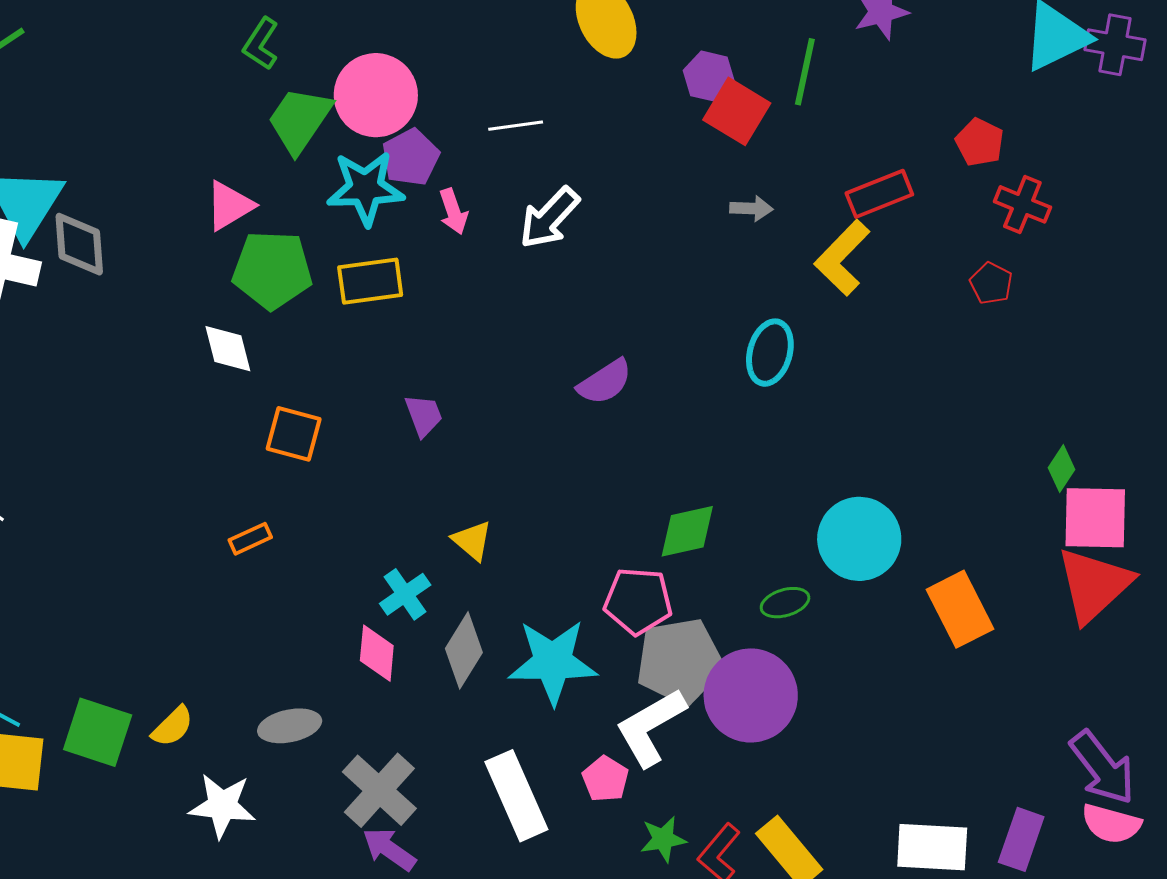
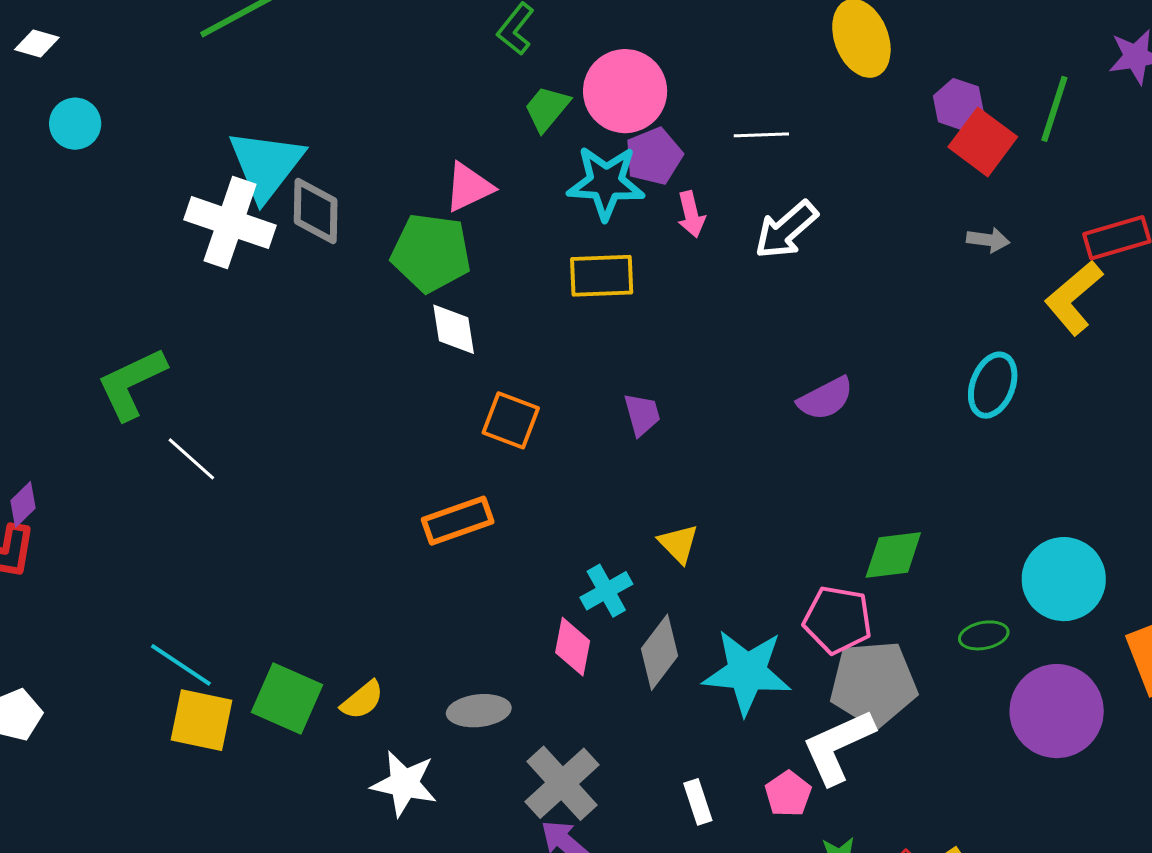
green trapezoid: (300, 120) -> (547, 108), size x0.7
green pentagon: (272, 270) -> (431, 253), moved
orange rectangle: (250, 539) -> (458, 521), size x1.6
purple circle: (751, 695) -> (1057, 711), moved
white rectangle: (516, 796) -> (698, 802), size x0.5

